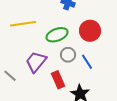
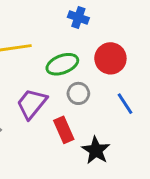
blue line: (87, 62) -> (125, 104), moved

